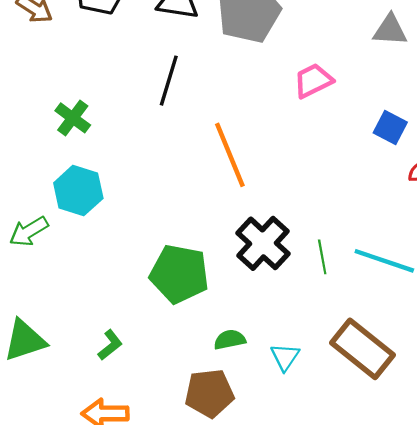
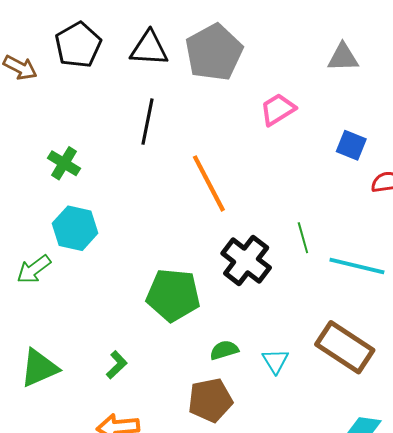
green line: (322, 257) -> (303, 238), moved

